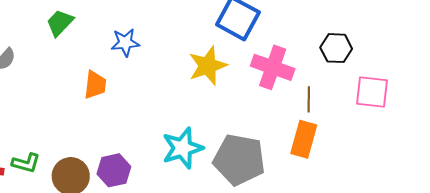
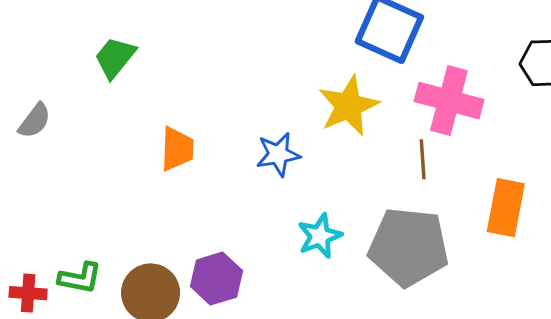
blue star: (125, 43) -> (278, 154), moved
brown line: (309, 99) -> (423, 159), moved
cyan star: (183, 148) -> (320, 236), size x0.7

